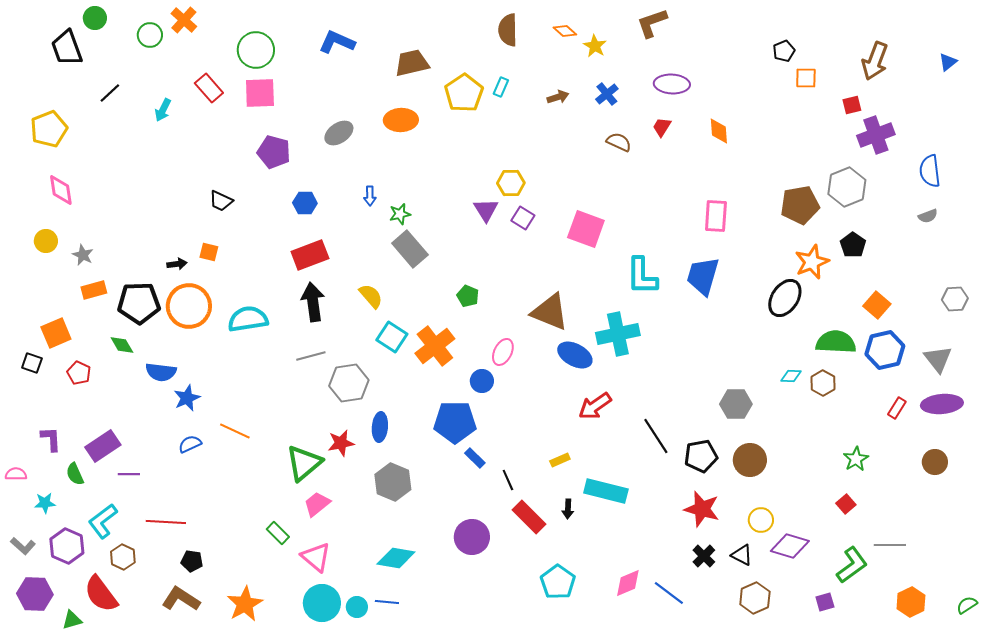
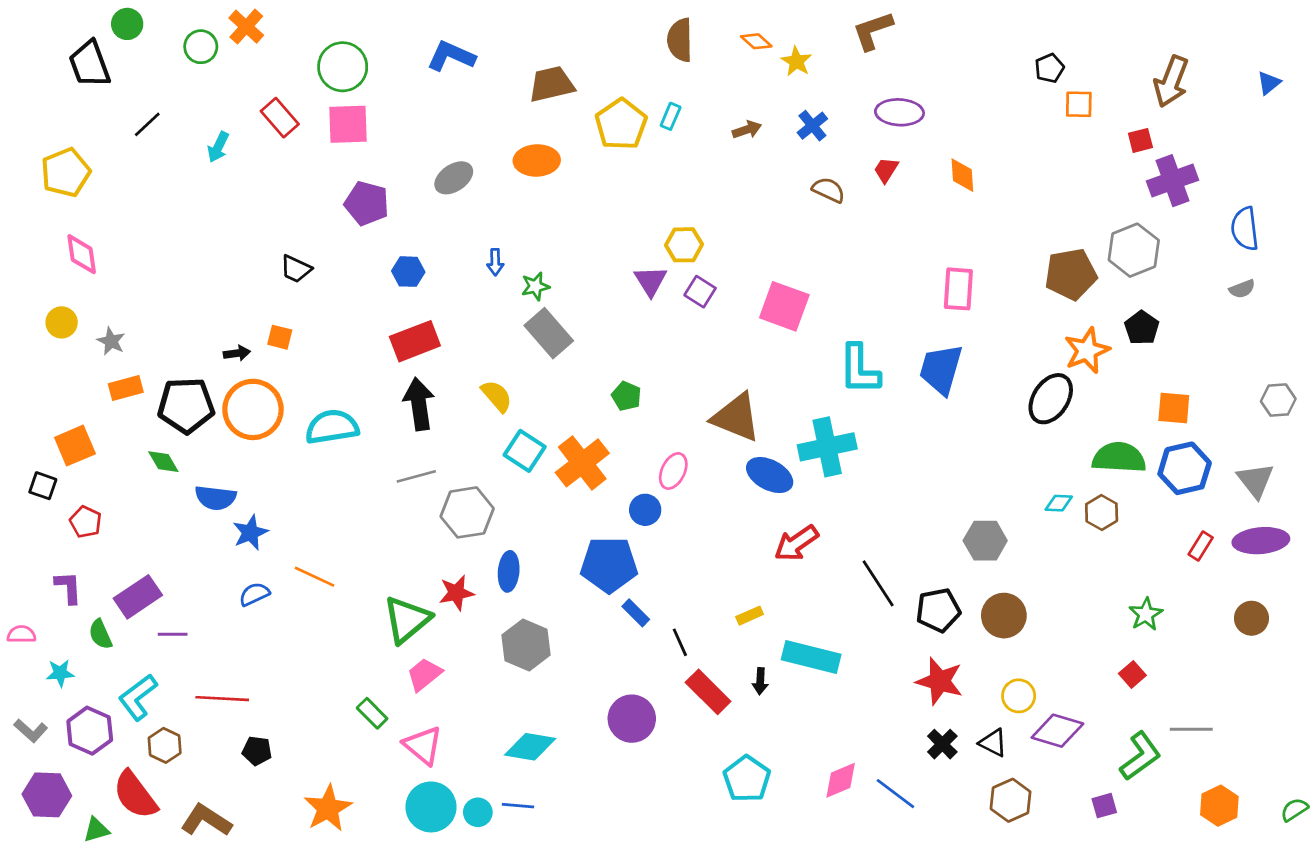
orange square: (877, 305) -> (1174, 408), turned -36
red pentagon: (79, 373) -> (86, 522), moved
brown L-shape: (181, 599) -> (206, 820), moved

